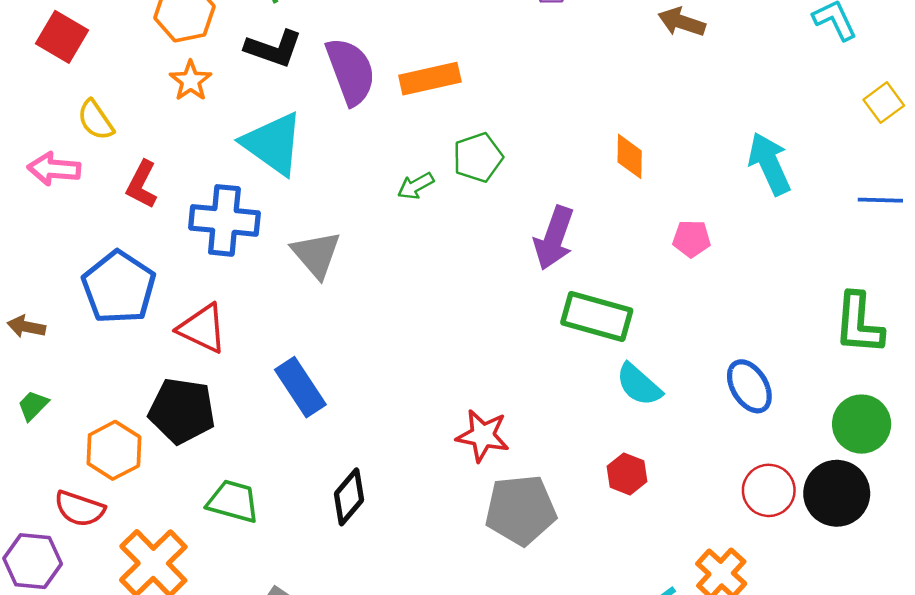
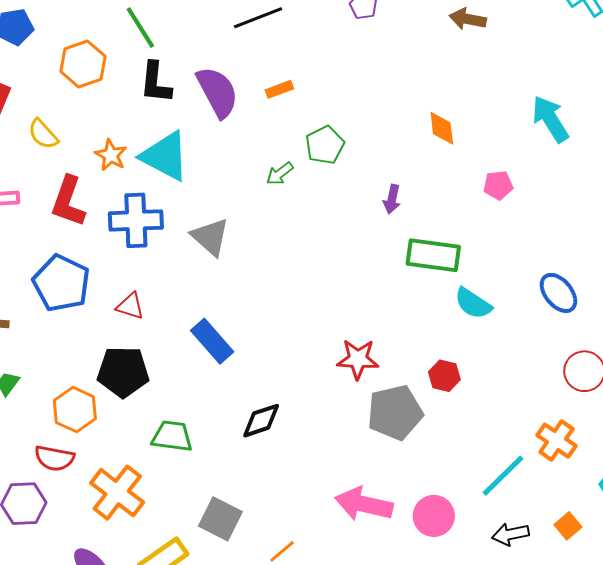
black L-shape: (274, 49) -> (156, 83), turned 84
orange rectangle: (430, 79) -> (279, 89), size x0.6
orange star: (191, 81) -> (111, 155), moved
yellow semicircle: (96, 120) -> (43, 134), moved
red L-shape: (142, 185) -> (68, 201), size x1.4
purple arrow: (554, 238) -> (392, 199), size x0.6
red triangle: (202, 328) -> (130, 306), size x0.7
red hexagon: (627, 474) -> (444, 376), moved
black diamond: (349, 497) -> (261, 421), turned 39

